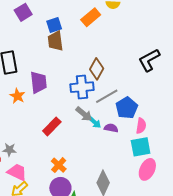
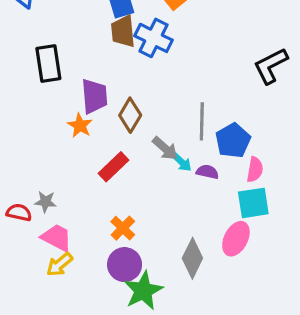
brown diamond: (97, 69) -> (130, 115), moved
blue cross: (82, 87) -> (153, 38), moved, turned 30
orange star: (17, 96) -> (80, 125), moved
gray line: (107, 96) -> (202, 121), turned -60
pink ellipse: (147, 169) -> (236, 239), moved

